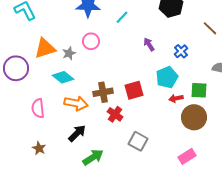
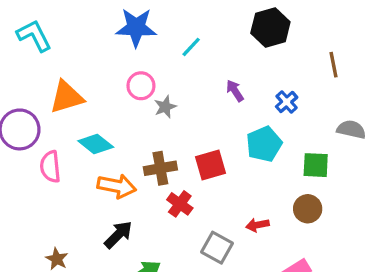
brown line: (210, 28) -> (334, 65), turned 35
gray star: (69, 53) -> (165, 107), moved
red arrow: (176, 98) -> (257, 225), moved
pink semicircle: (38, 108) -> (50, 167), moved
brown circle: (194, 117) -> (308, 209), size x0.7

